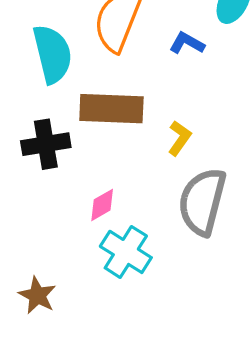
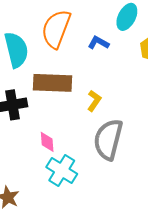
pink diamond: (102, 205) -> (47, 142), turned -65

